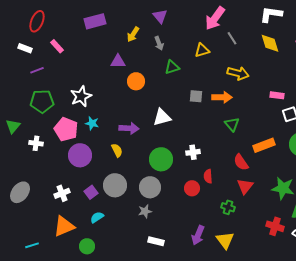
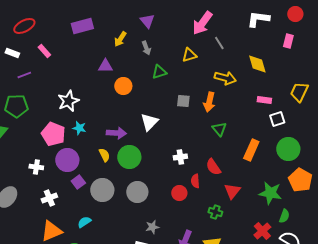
red ellipse: (37, 21) -> (24, 26), turned 40
yellow diamond: (270, 43) -> (257, 64), moved
orange arrow: (222, 97) -> (209, 102), turned 102
green pentagon: (42, 101) -> (16, 106), moved
white triangle: (162, 117) -> (149, 122), turned -30
white cross: (36, 143) -> (36, 167), moved
orange rectangle: (264, 145) -> (251, 150), turned -45
green circle: (161, 159) -> (129, 157), moved
red semicircle: (241, 162) -> (213, 167), moved
purple square: (91, 192) -> (78, 182), moved
gray star: (145, 211) -> (152, 227), moved
red cross: (275, 226) -> (262, 231), turned 30

